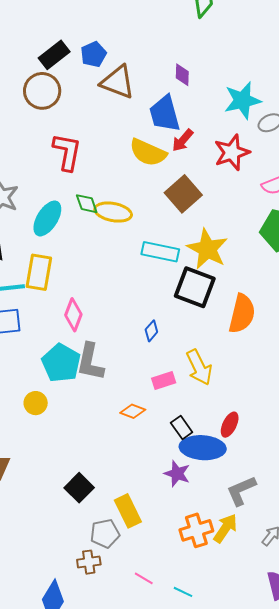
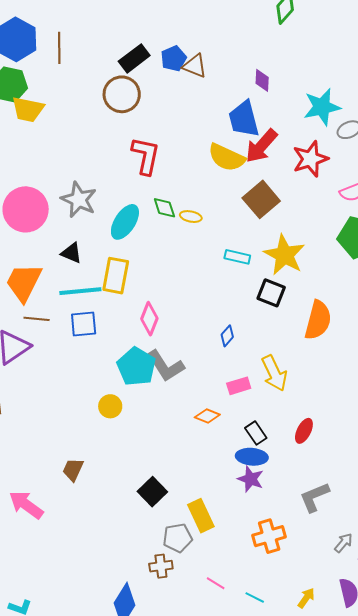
brown triangle: (118, 82) -> (195, 66), moved, size x0.7
red arrow: (183, 140) -> (261, 146), size x1.5
yellow ellipse: (113, 212) -> (191, 217), size x0.6
cyan rectangle: (160, 252) -> (237, 257), size x0.7
black square: (195, 287) -> (271, 293), size x0.7
gray L-shape: (90, 362) -> (166, 366), turned -45
blue ellipse: (203, 448) -> (252, 457), moved, size x0.7
yellow arrow: (225, 528) -> (306, 598), moved, size x0.7

